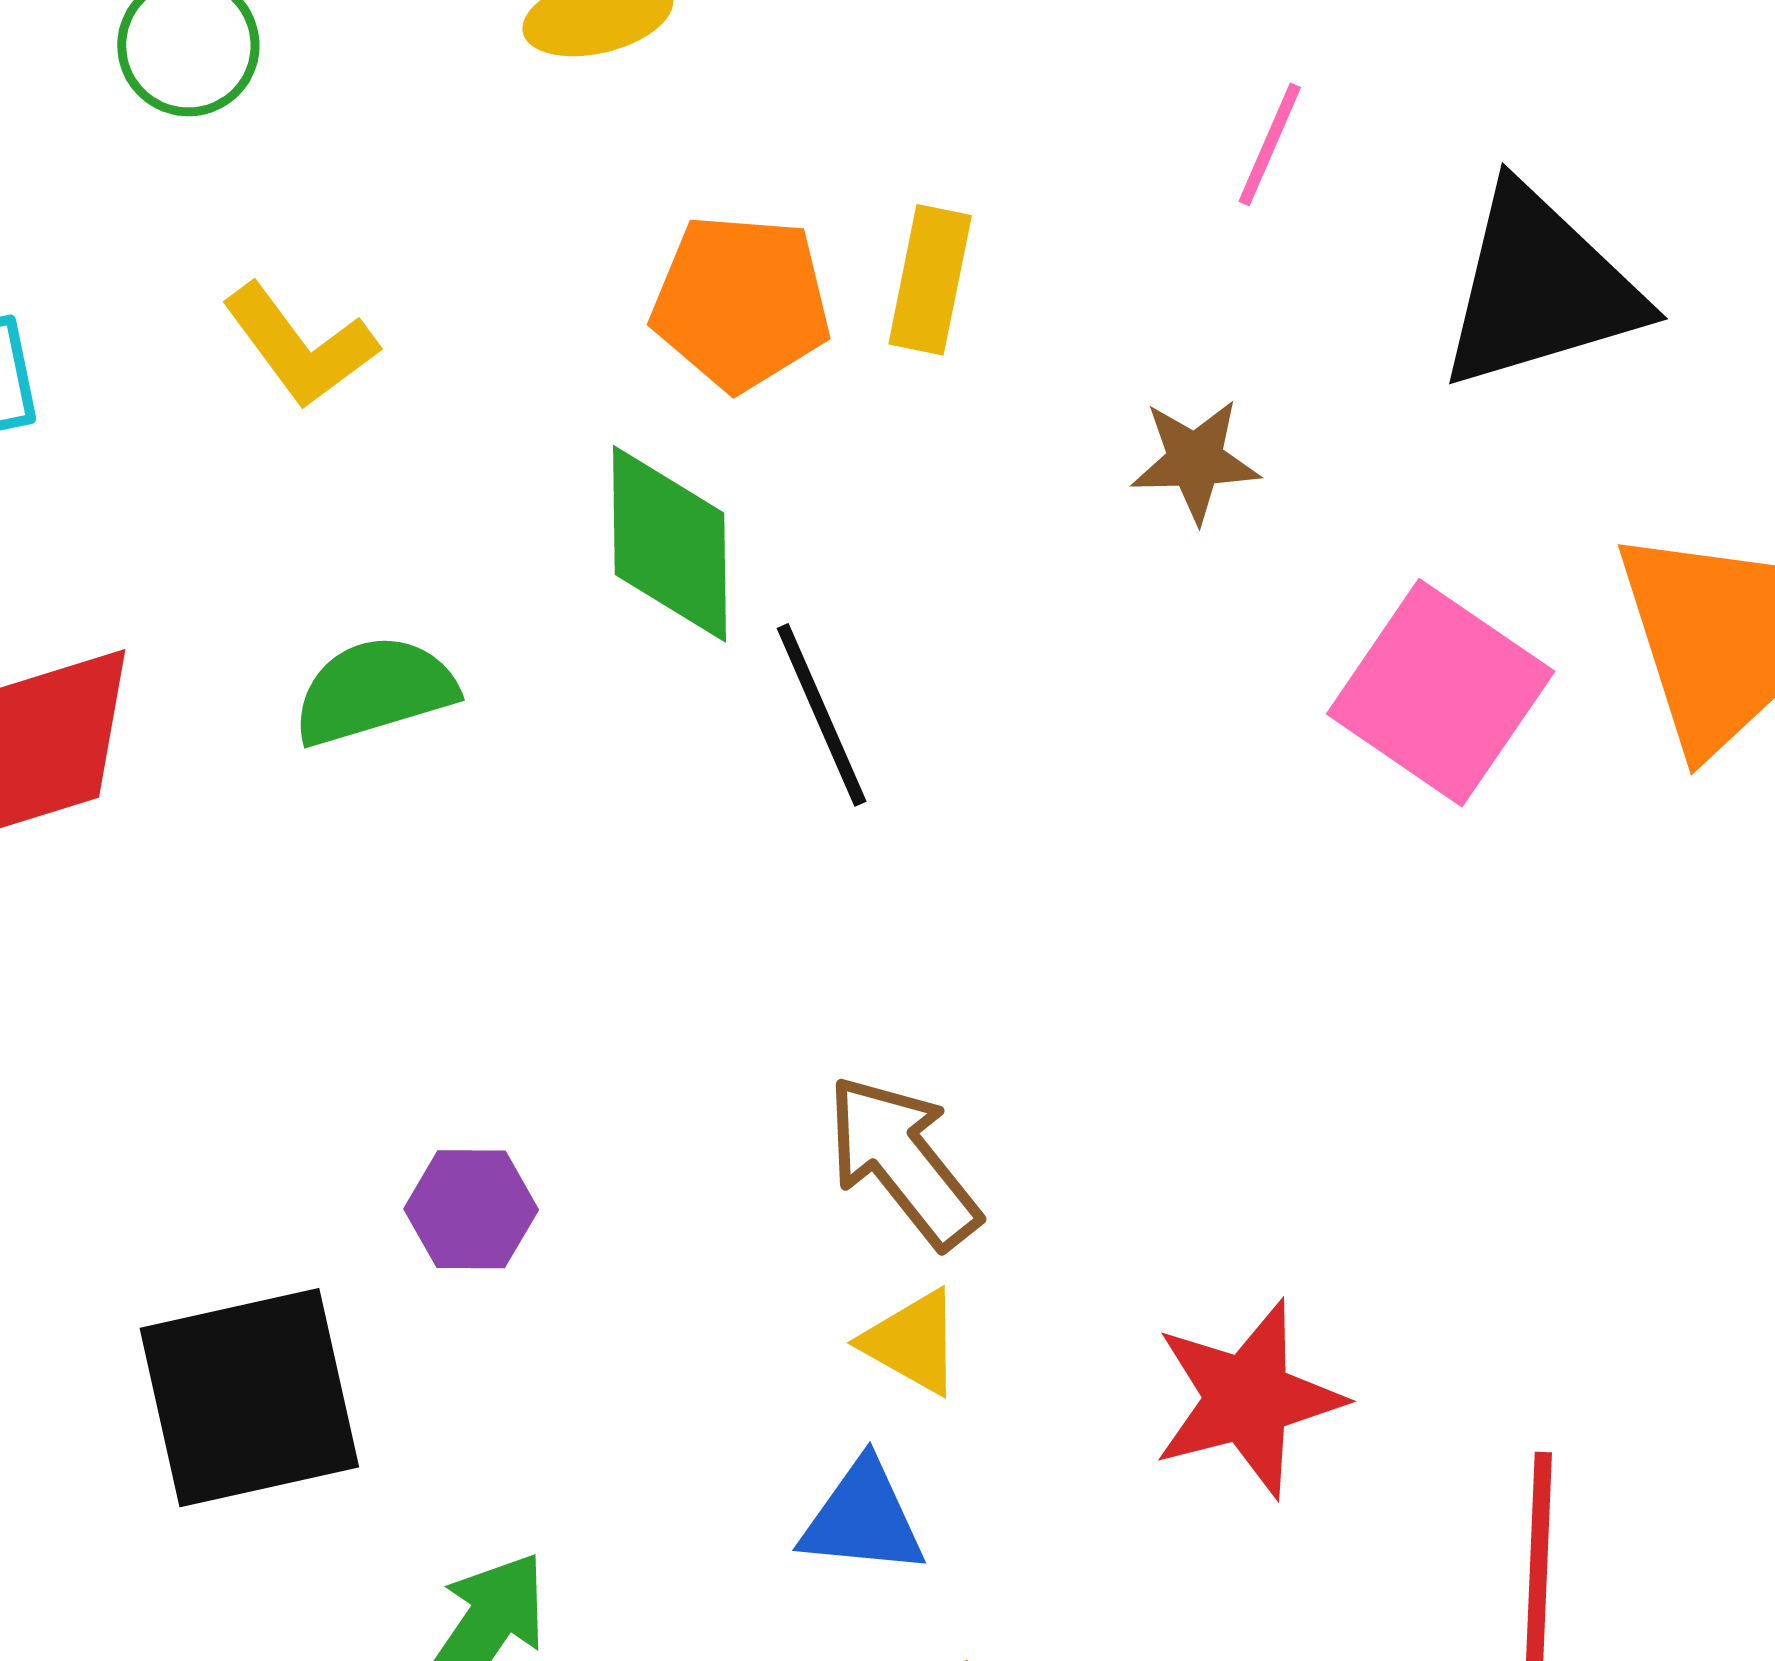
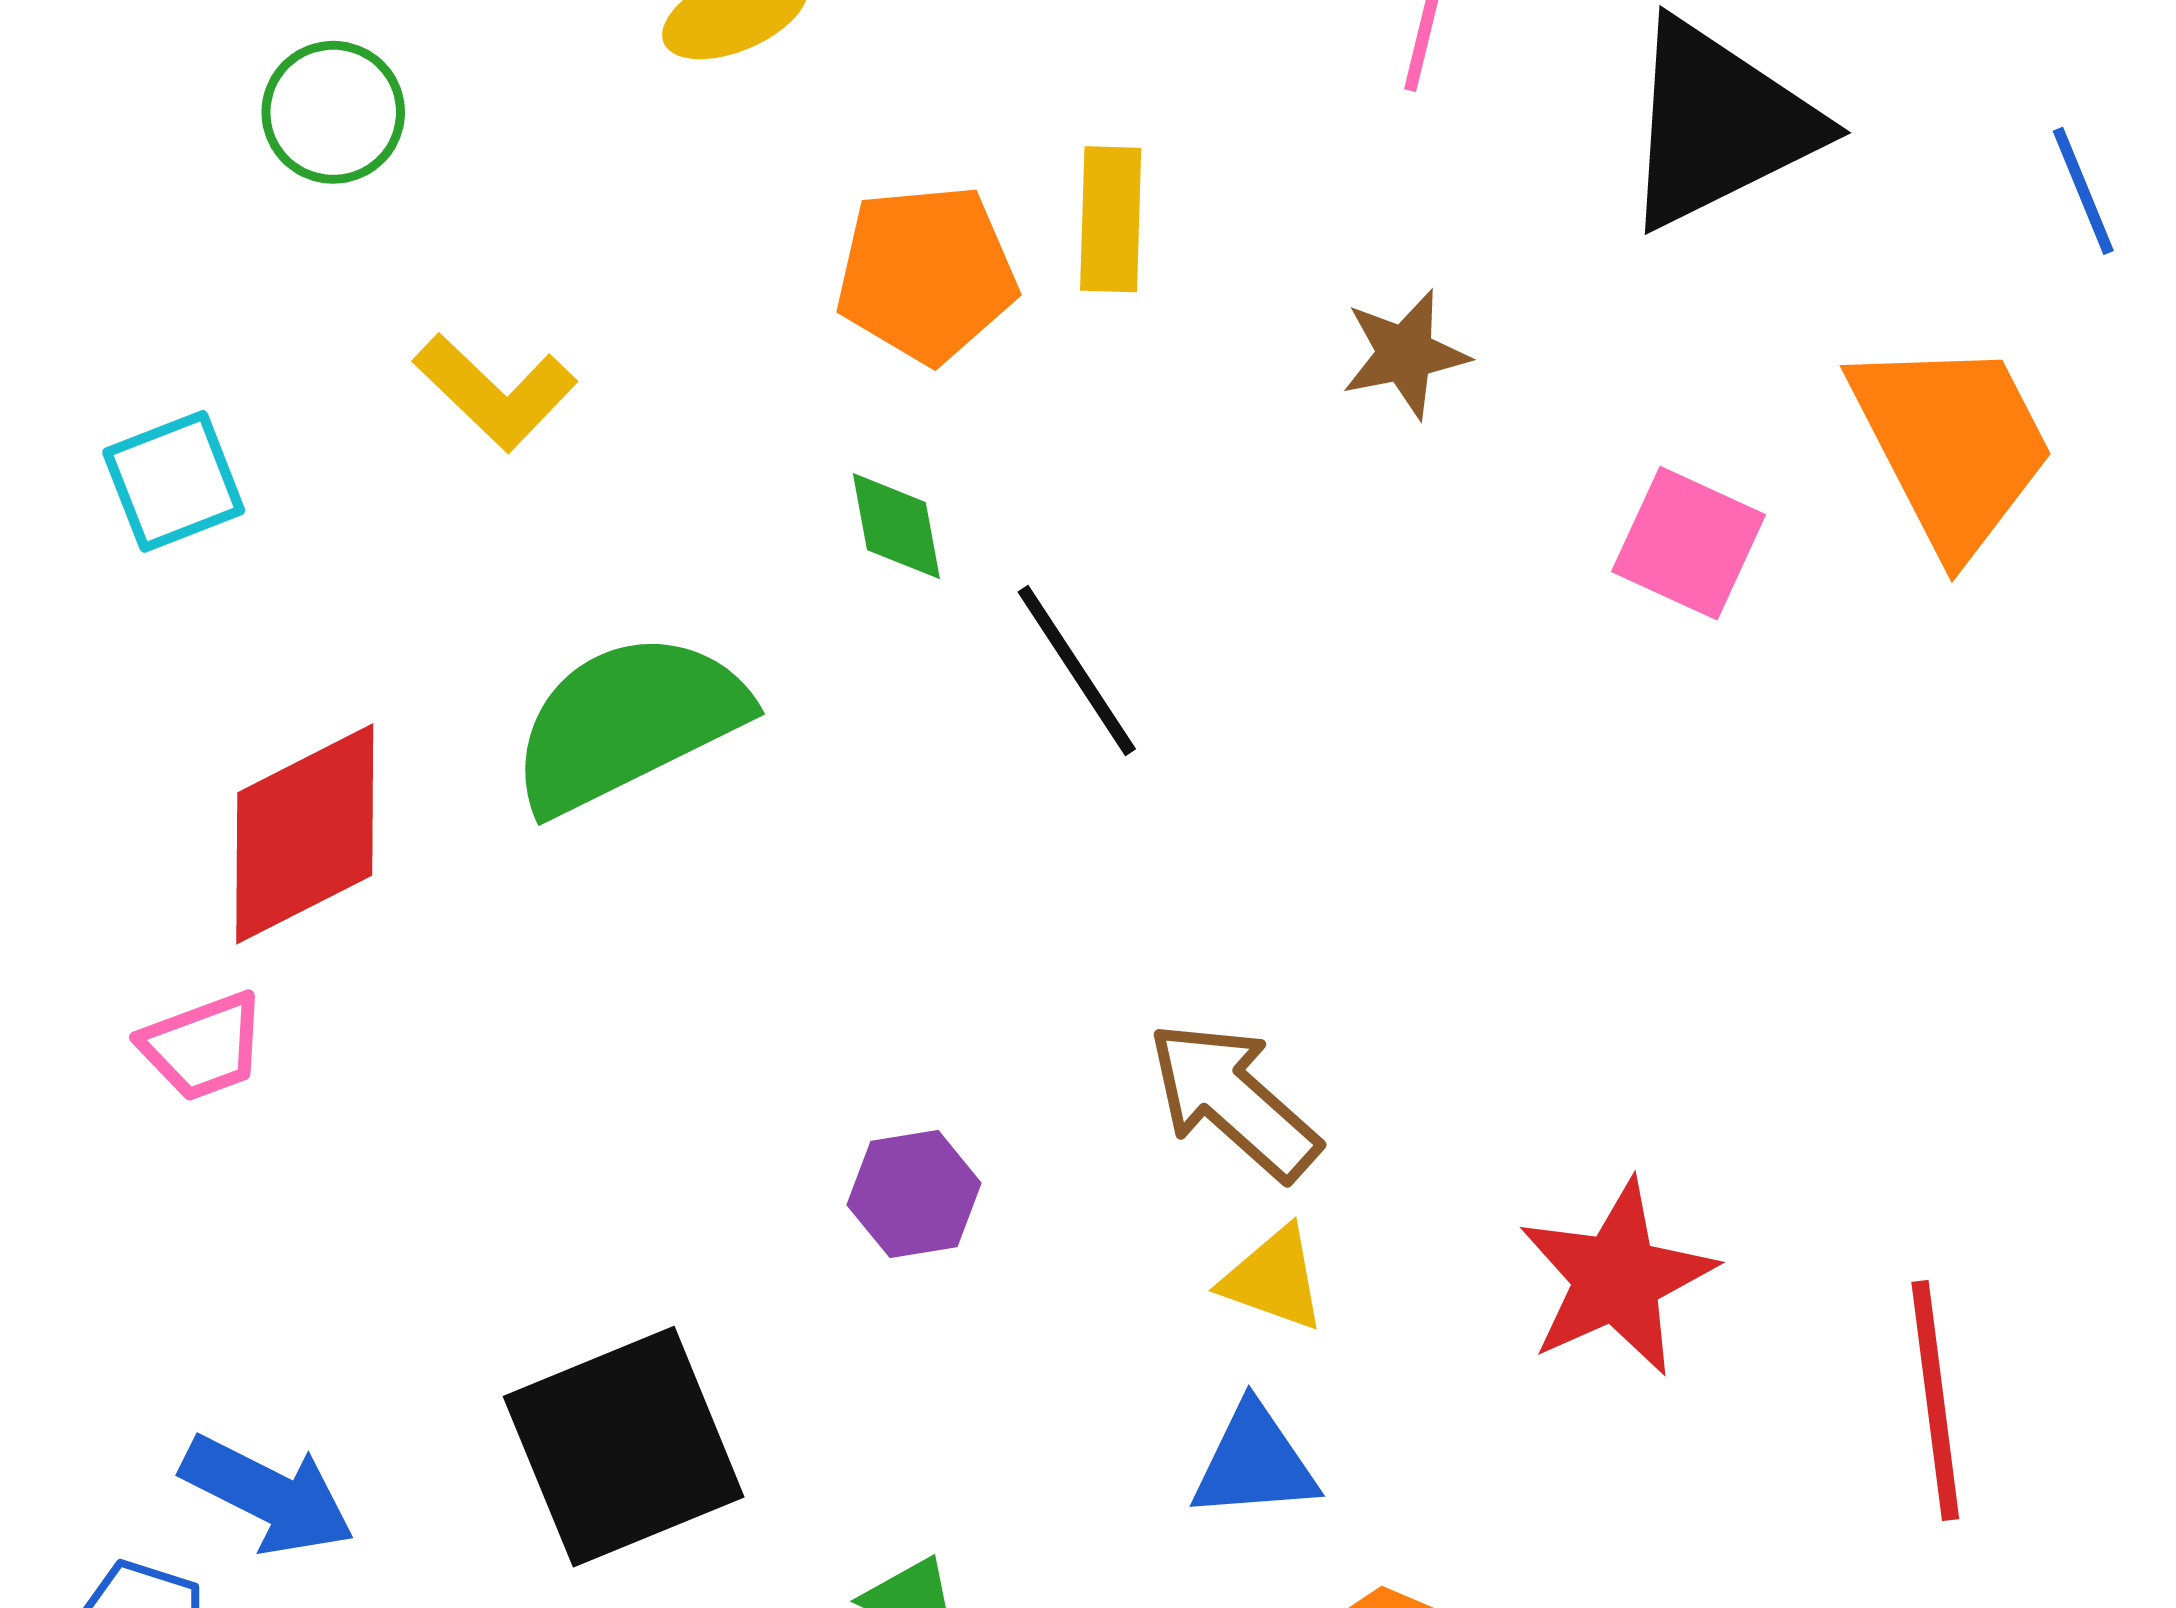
green diamond: (669, 544) -> (896, 526), size x0.6
green semicircle: (375, 691) -> (628, 722), size x1.5
pink square: (1441, 693) -> (1689, 543), size x0.7
purple hexagon: (471, 1209) -> (914, 1194), moved

